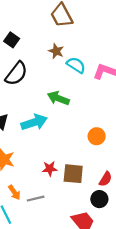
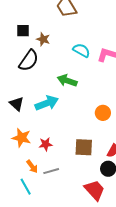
black square: (12, 40) -> (23, 31), turned -32
brown star: (56, 51) -> (43, 39), moved
red star: (50, 169) -> (46, 144), moved

